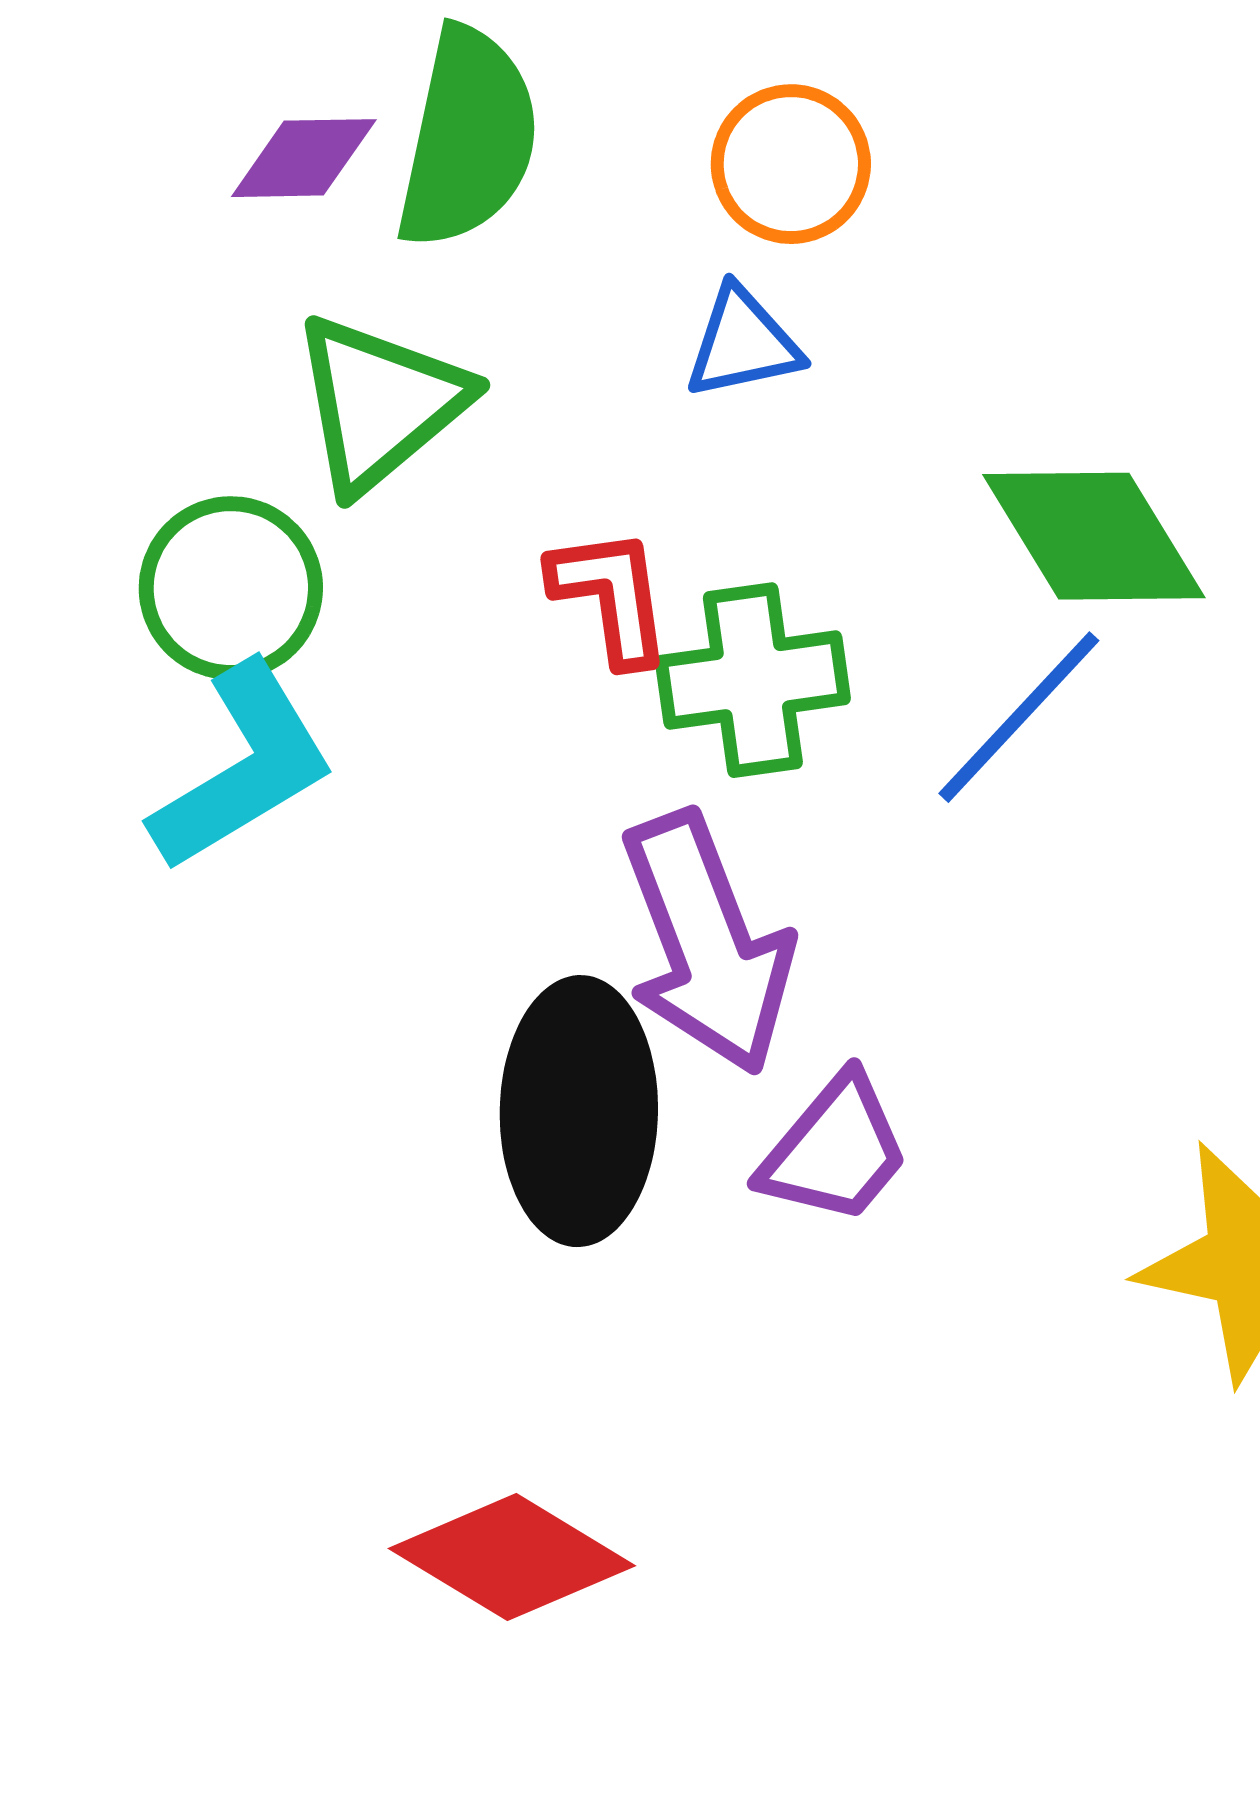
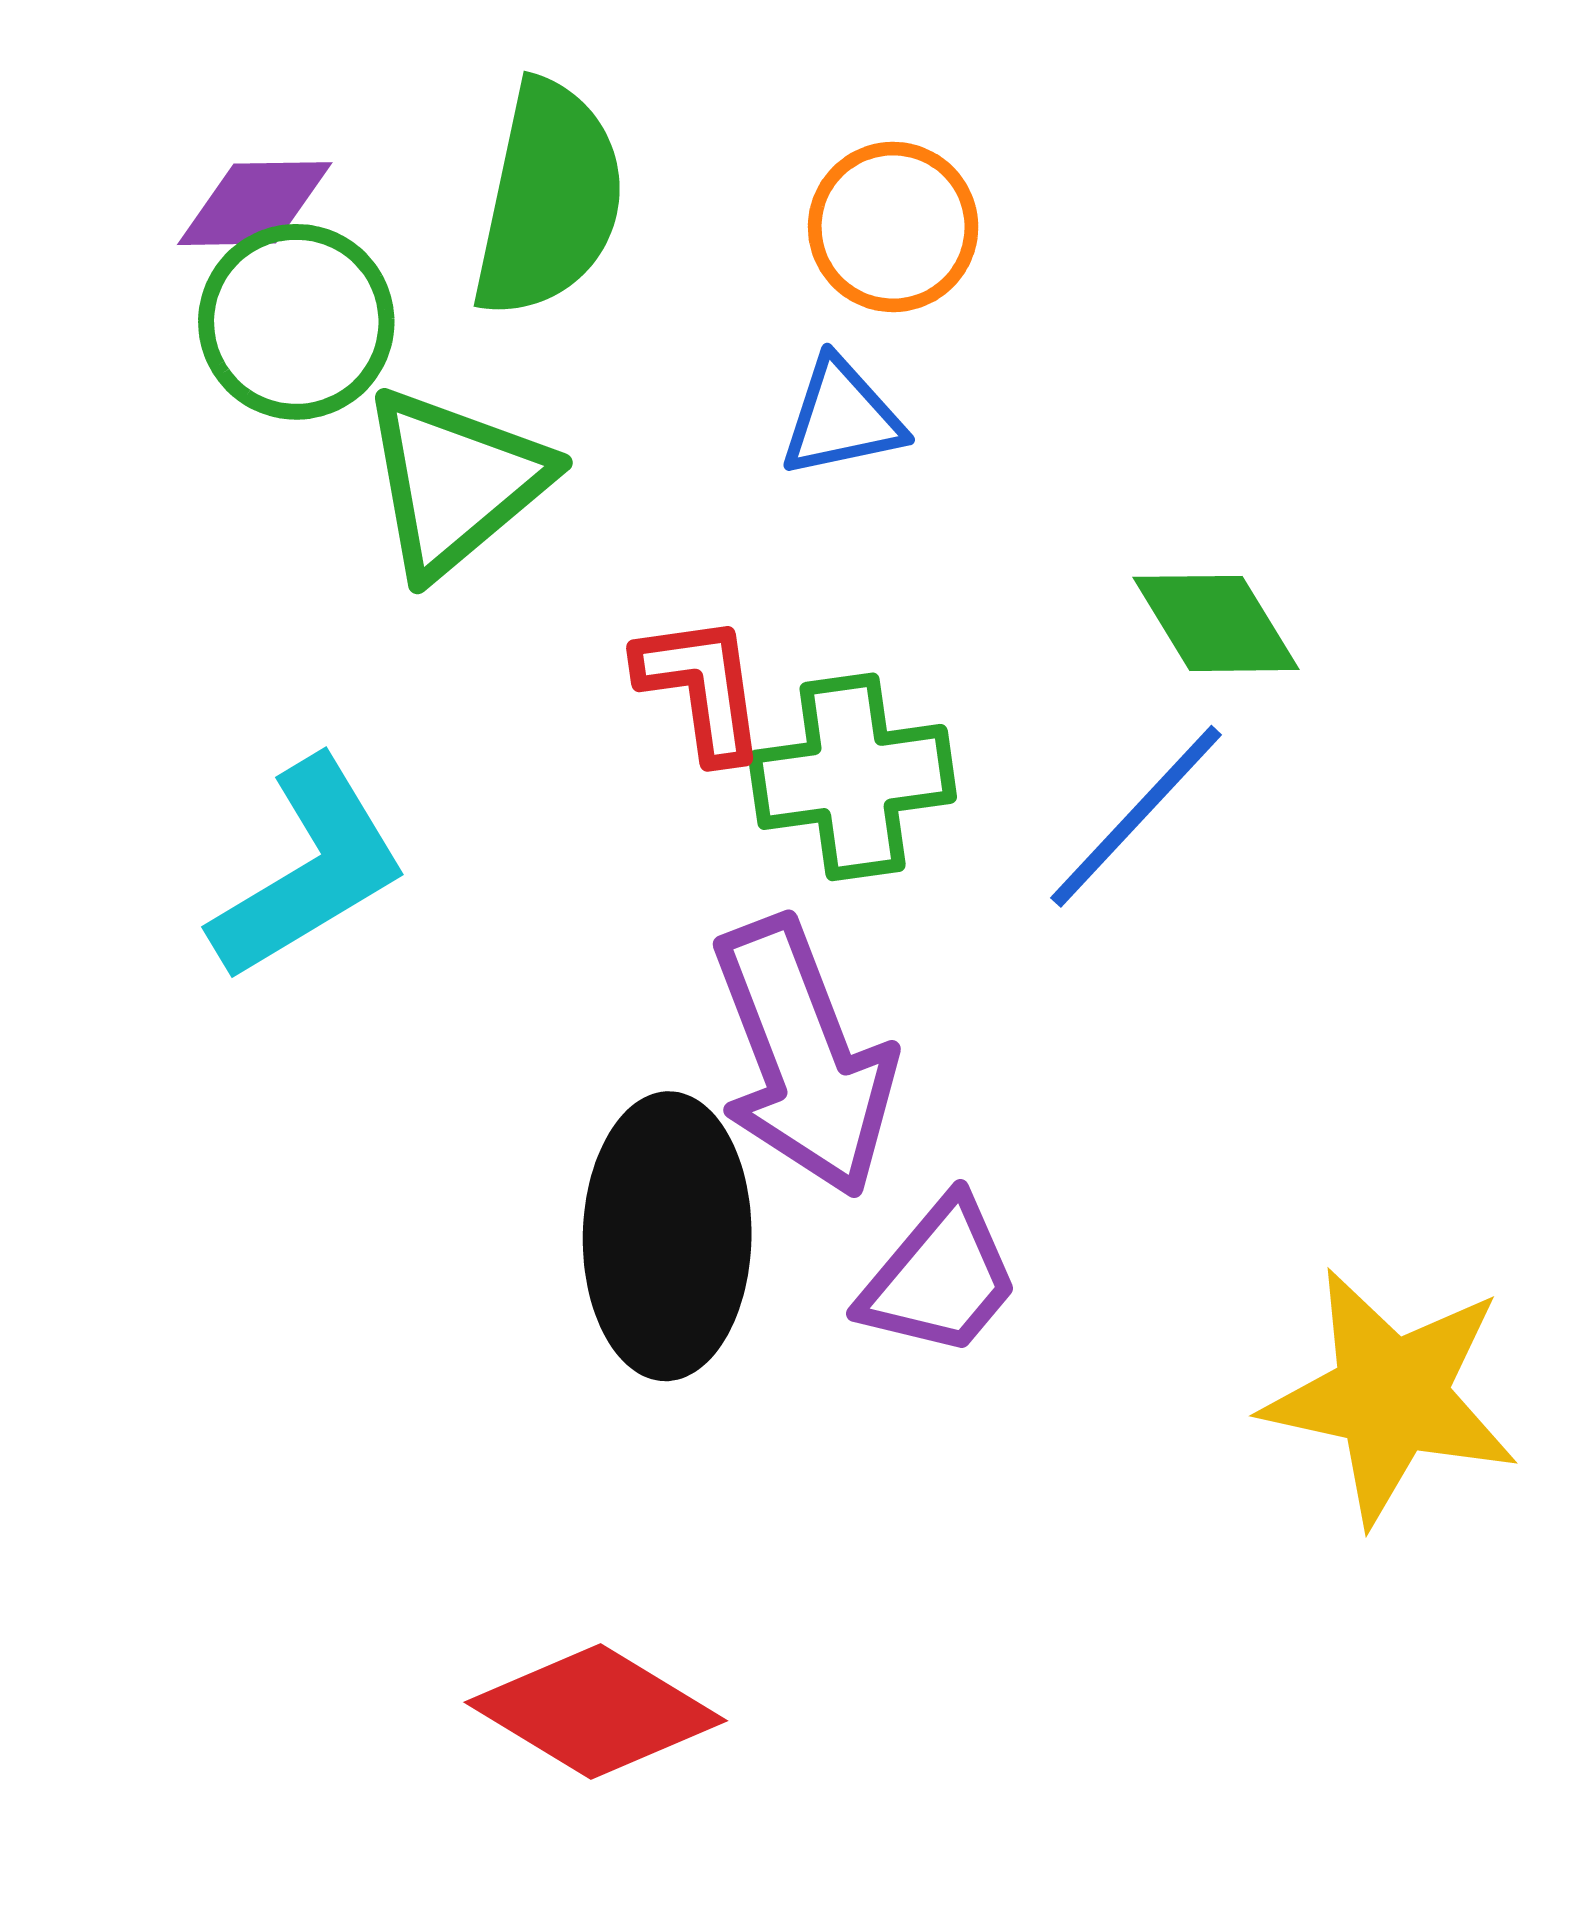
purple diamond: (304, 158) -> (255, 204), moved
green diamond: (1094, 536) -> (1216, 623), size x0.7
green circle: (231, 588) -> (296, 322), moved

